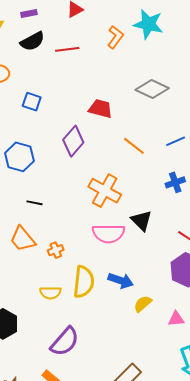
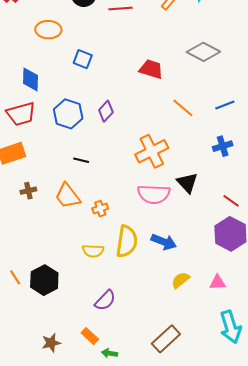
purple diamond: (73, 141) -> (106, 111), moved, size x0.7
orange cross: (105, 191) -> (152, 151), turned 32
yellow semicircle: (143, 304) -> (180, 280), moved
purple semicircle: (65, 342) -> (105, 300), size x0.7

